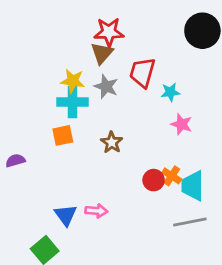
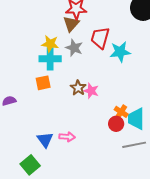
cyan star: (170, 92) -> (120, 52), size x1.5
pink star: (181, 124) -> (91, 91), moved
red circle: (154, 180) -> (116, 124), moved

